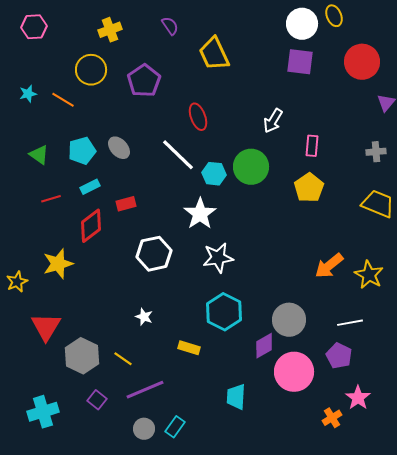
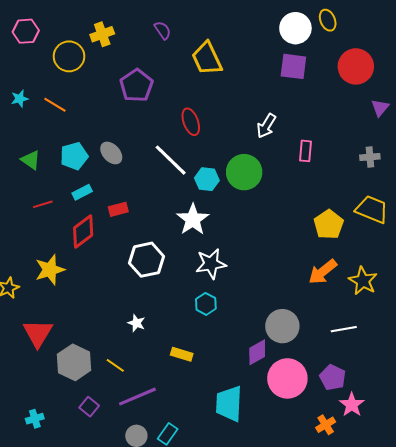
yellow circle: (91, 70) -> (69, 56), moved
yellow pentagon: (309, 188) -> (329, 224), moved
cyan hexagon: (224, 312) -> (206, 304), moved, size x0.6
purple pentagon: (339, 356) -> (333, 377), moved
cyan trapezoid: (236, 397) -> (229, 404), size x1.4
cyan cross: (43, 412) -> (35, 419), size x0.6

